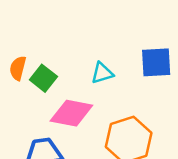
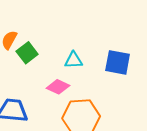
pink diamond: (71, 113) -> (58, 87), moved, size x0.7

